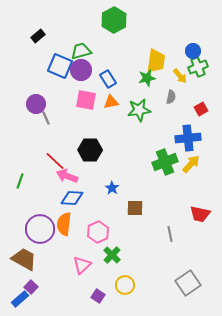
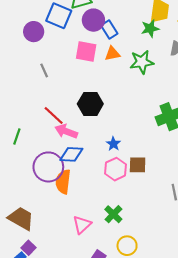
purple circle: (81, 70) -> (93, 20), moved
purple circle: (36, 104) -> (34, 32), moved
purple circle: (40, 229) -> (48, 167), moved
pink hexagon: (98, 232) -> (116, 169), moved

